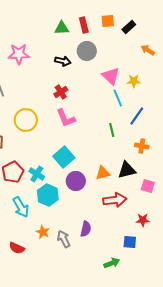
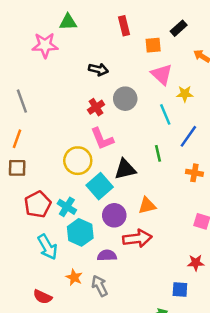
orange square: (108, 21) -> (153, 45), moved
green triangle: (62, 28) -> (68, 22), moved
gray circle: (87, 51) -> (125, 99), moved
pink star: (19, 54) -> (45, 45), moved
pink triangle: (111, 76) -> (162, 74), moved
yellow circle: (26, 120) -> (78, 161), moved
black triangle: (127, 170) -> (125, 169), moved
red arrow: (115, 200) -> (137, 238), moved
purple semicircle: (86, 229) -> (107, 255), moved, turned -105

